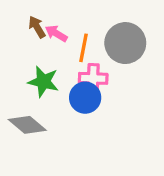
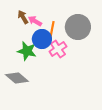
pink cross: (93, 78) -> (58, 49), turned -36
blue circle: (85, 98) -> (42, 39), moved

